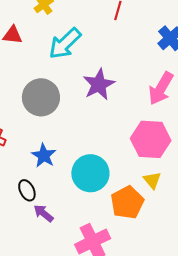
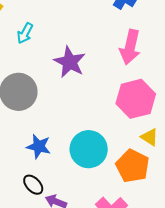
cyan arrow: (65, 43) -> (25, 33), size x0.6

